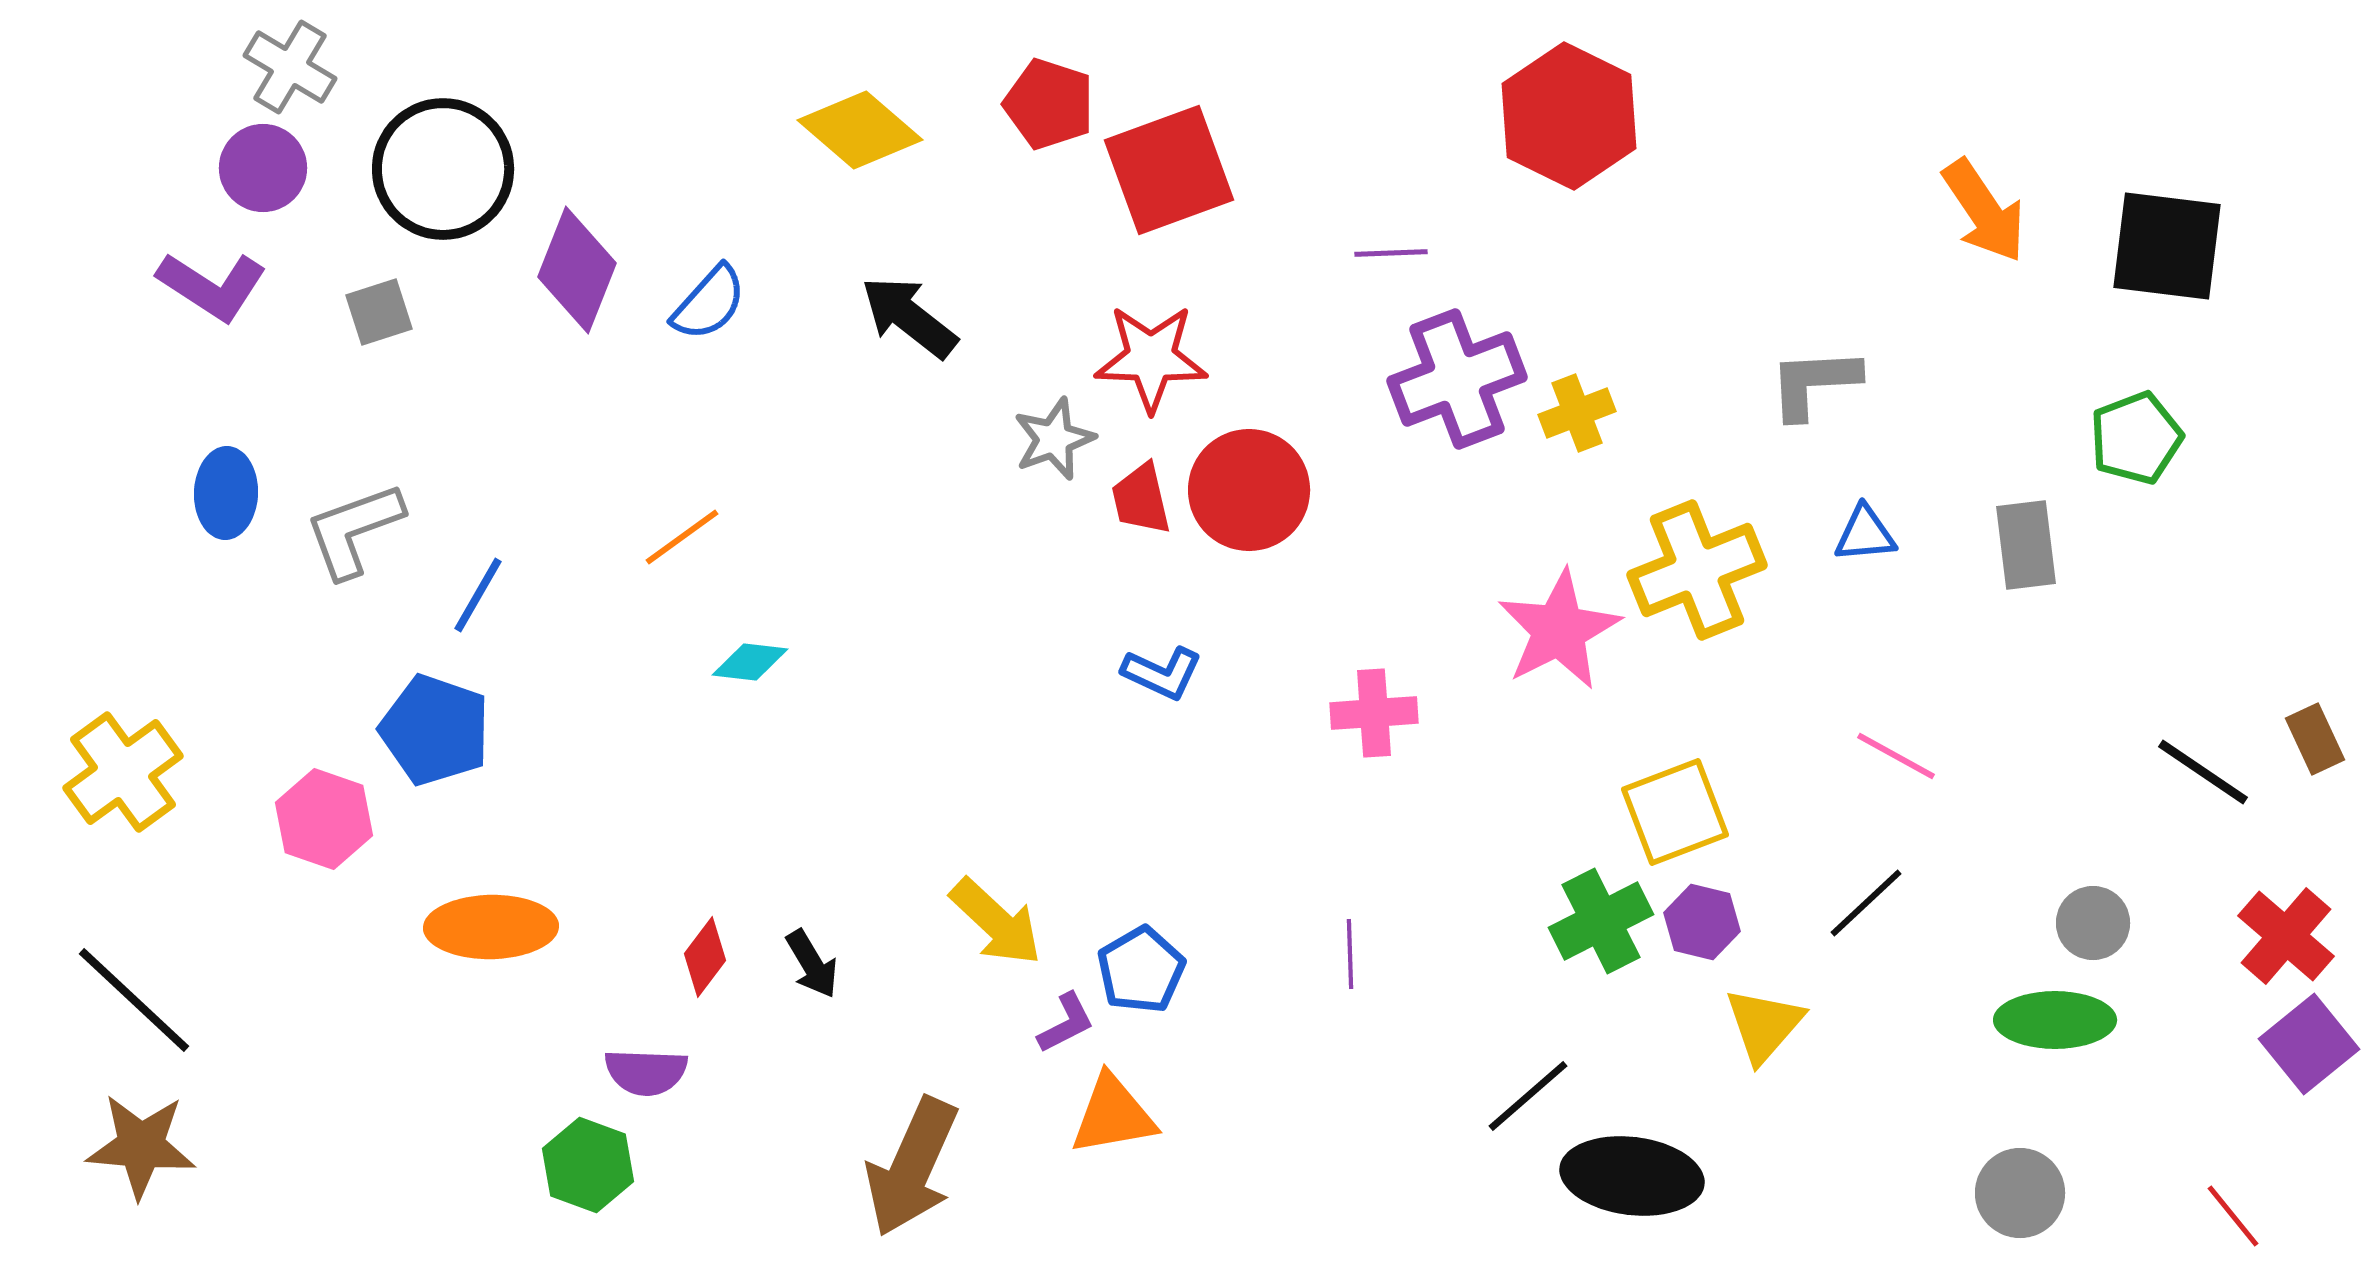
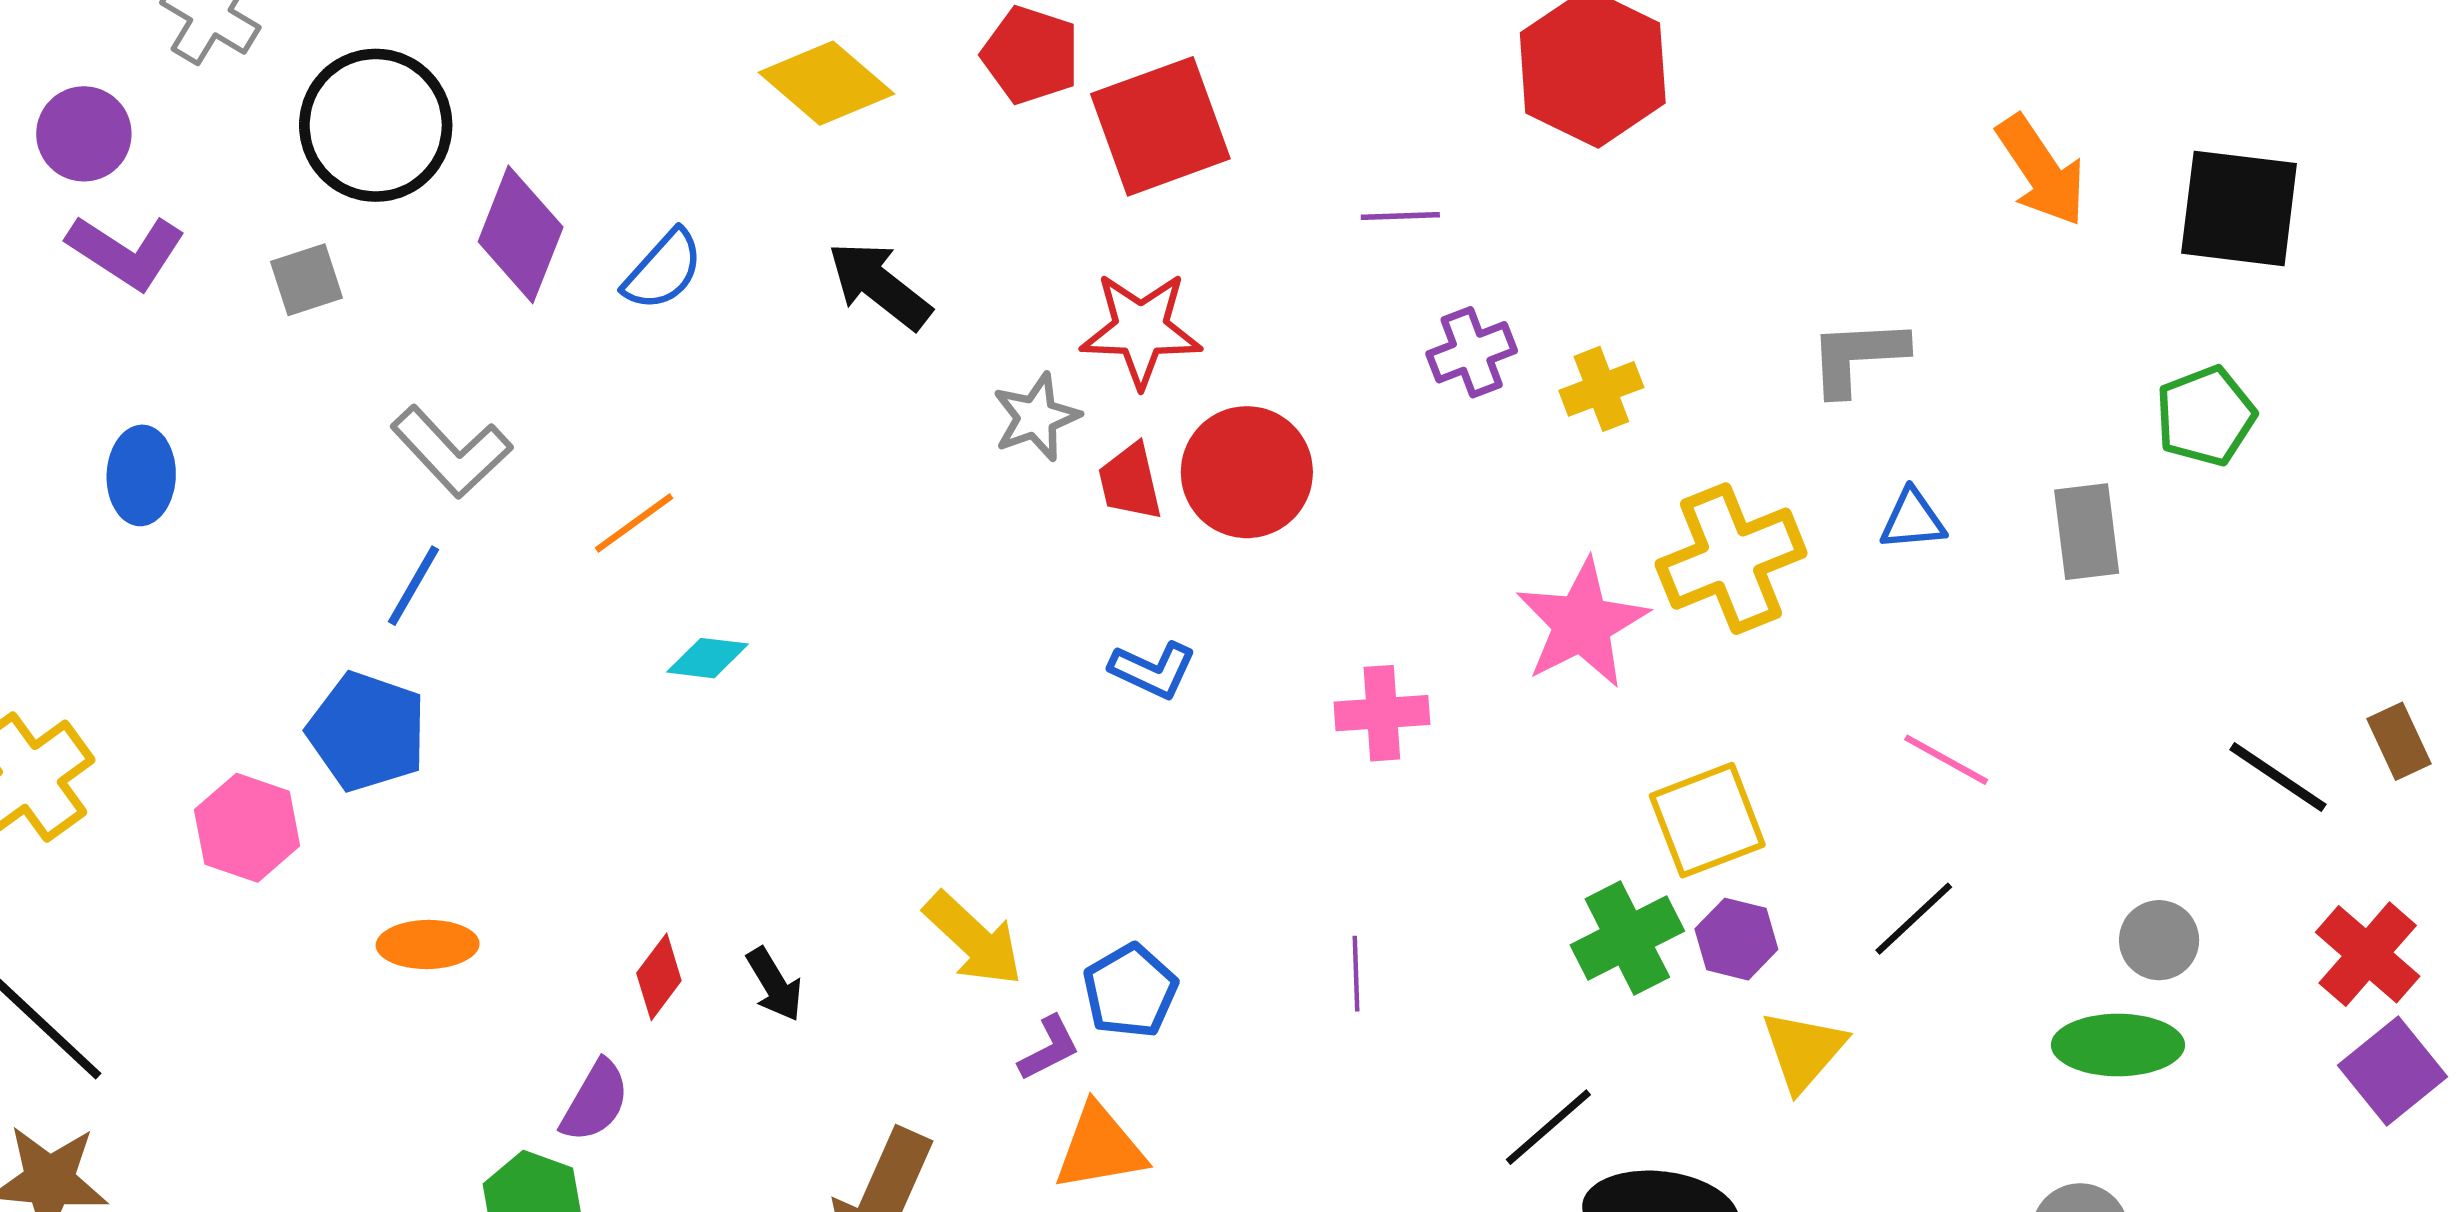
purple circle: (263, 168) -> (84, 134), moved
purple cross: (1457, 379) -> (1472, 352), size x0.6
gray L-shape: (354, 530) -> (451, 452), moved, turned -113
orange ellipse: (491, 927) -> (428, 944), size x0.7
purple semicircle: (646, 1072) -> (595, 1101), turned -62

